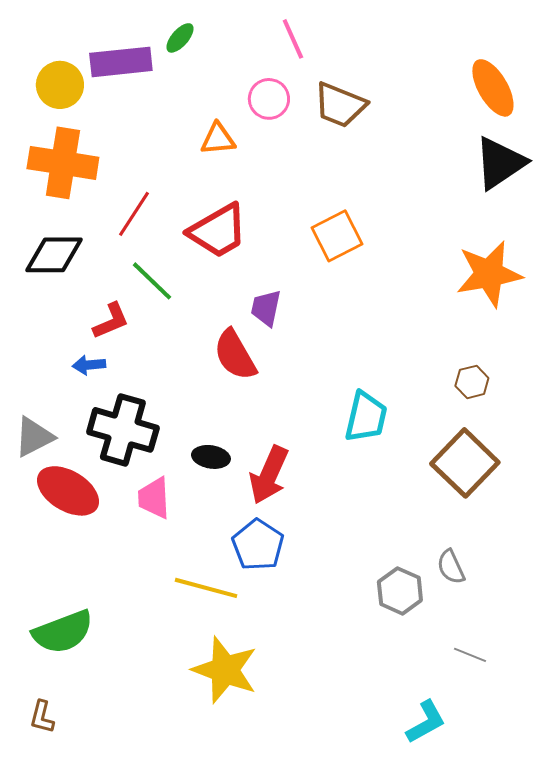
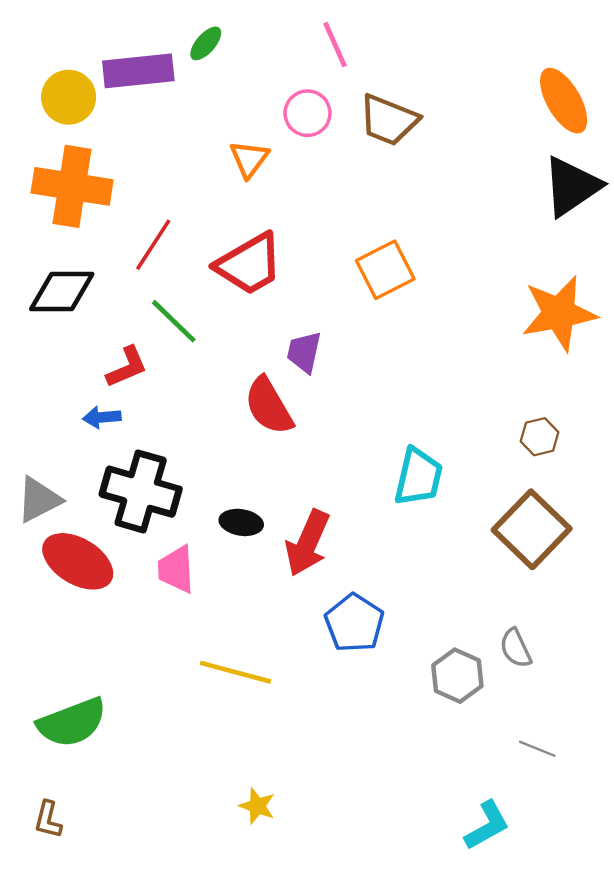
orange triangle: (218, 139) -> (249, 159), turned -48
blue pentagon: (258, 545) -> (354, 623), moved
yellow star: (225, 670) -> (257, 806), moved, size x0.5

